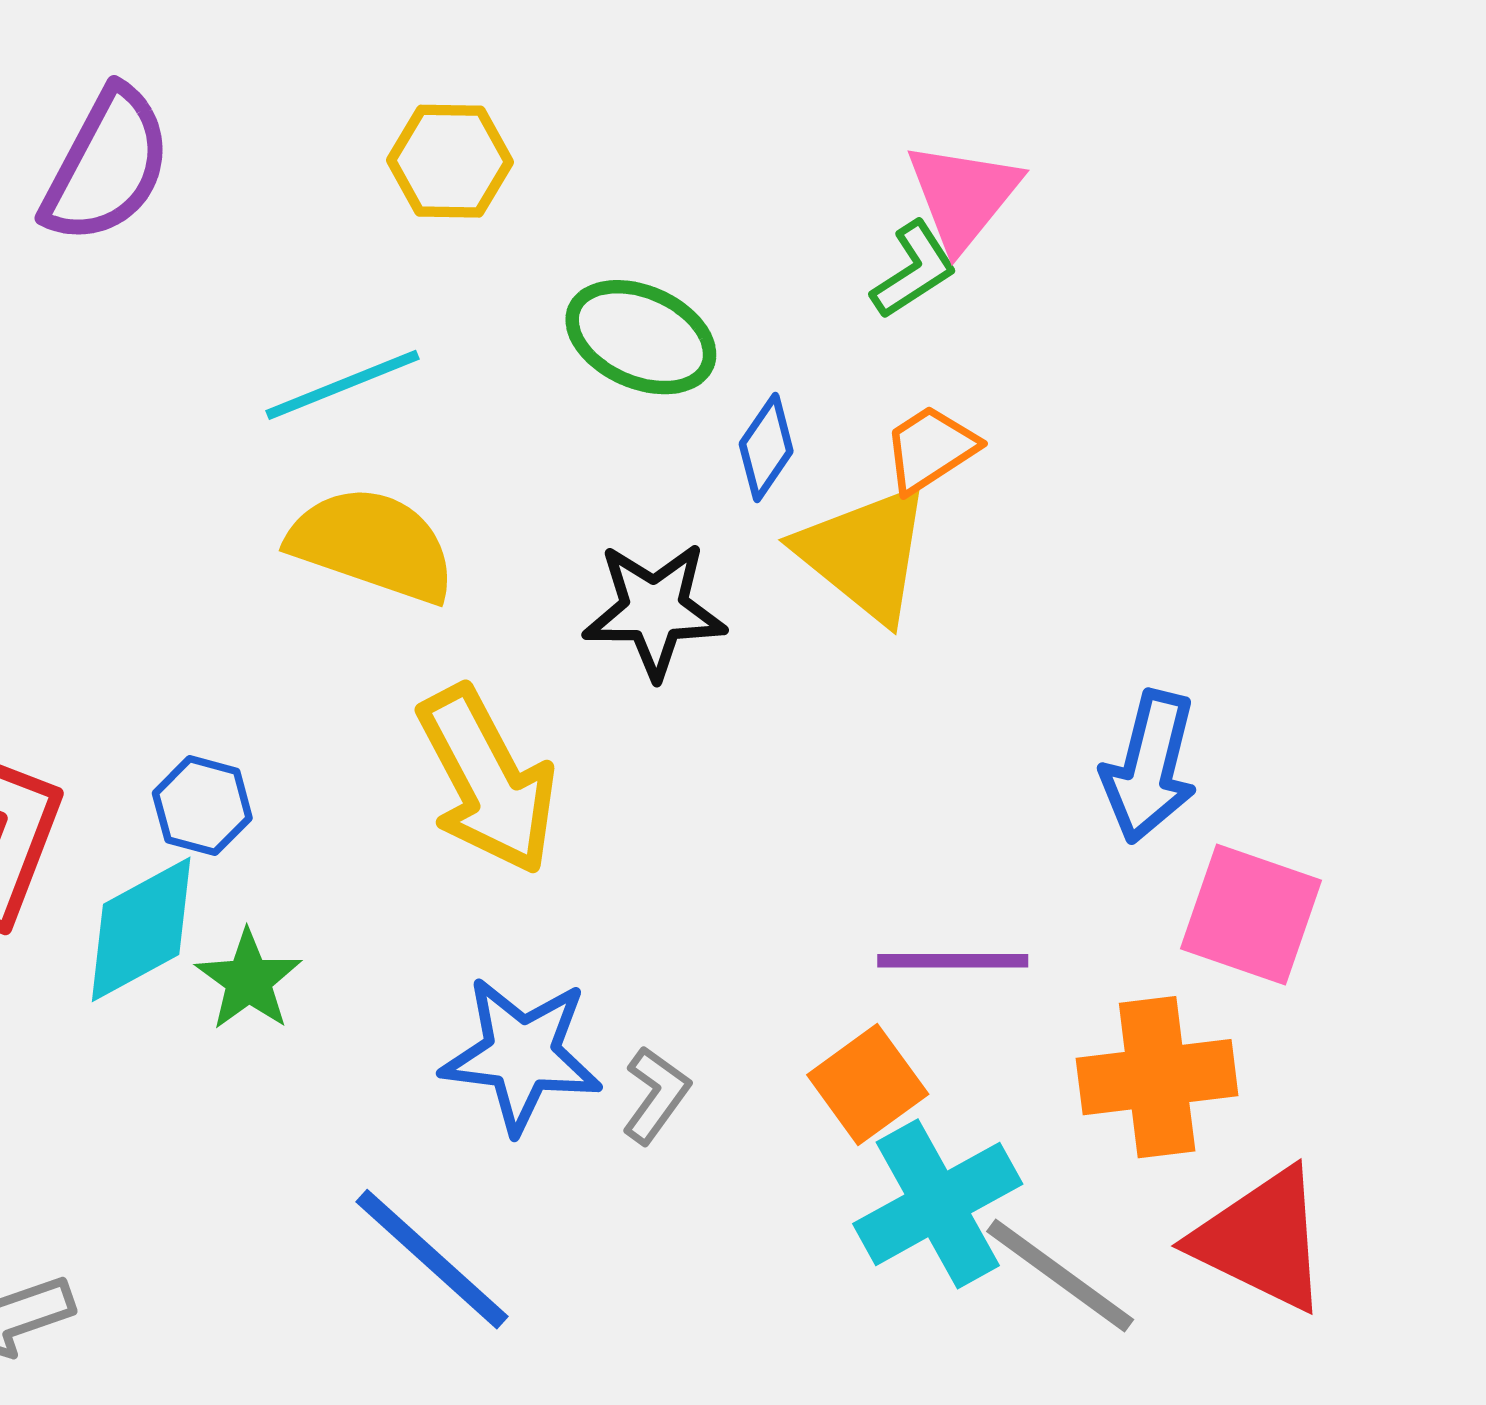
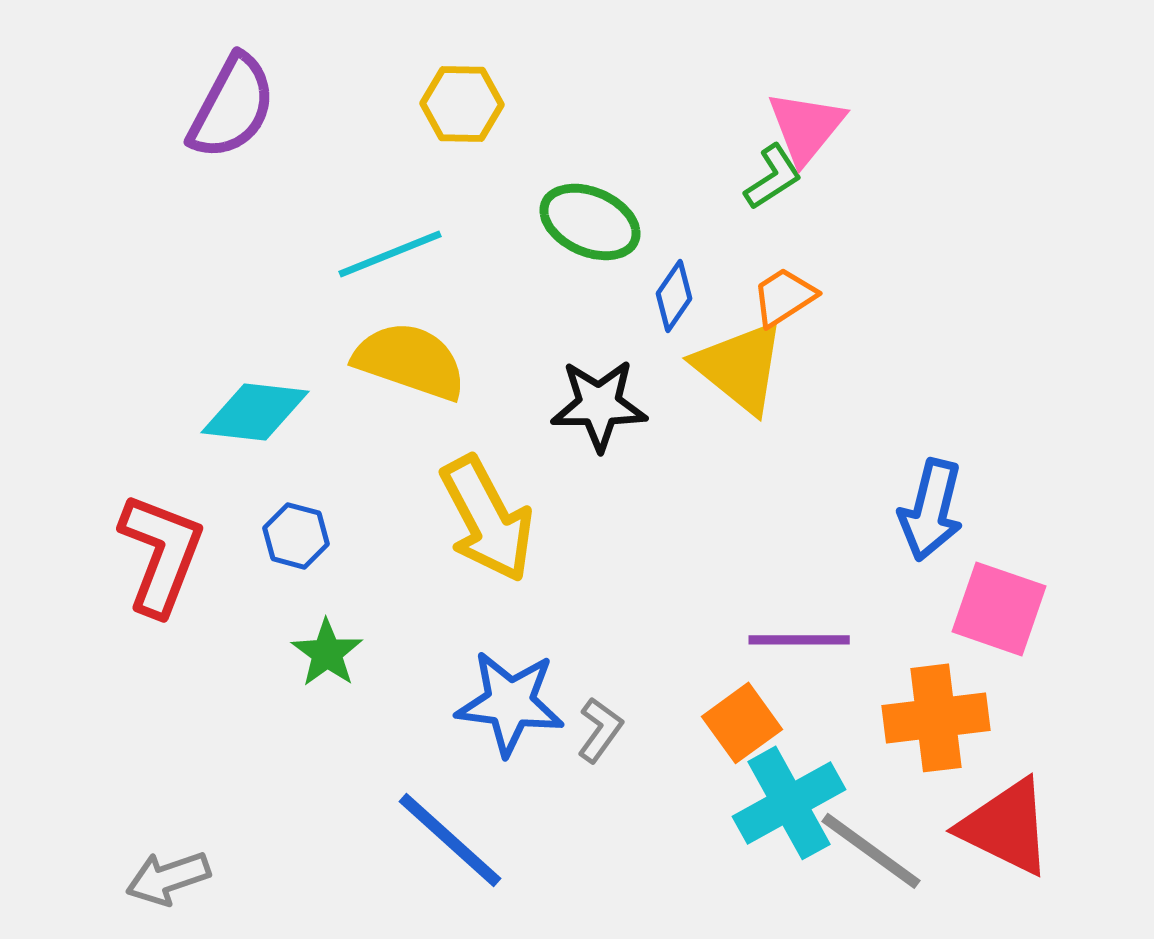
cyan diamond: (141, 929) -> (255, 412), moved, turned 35

